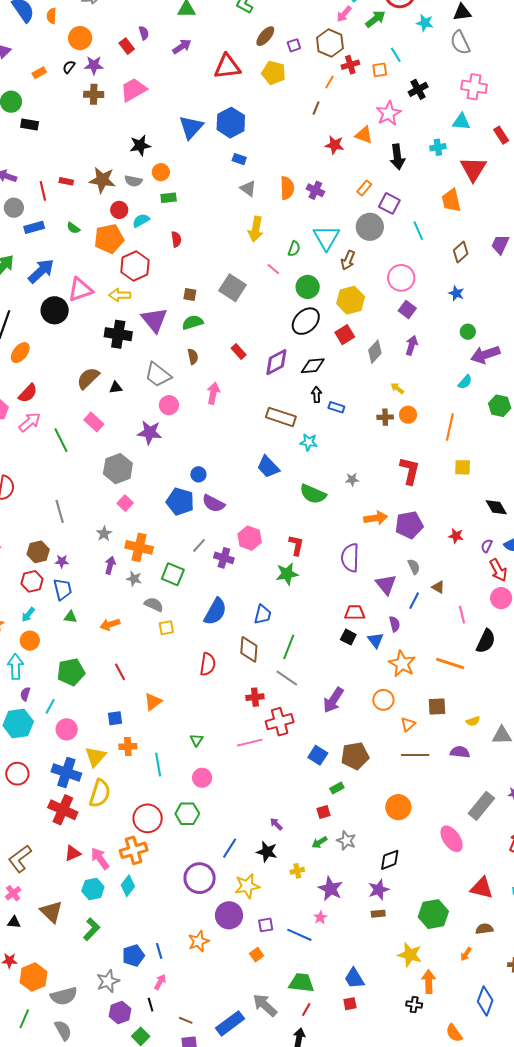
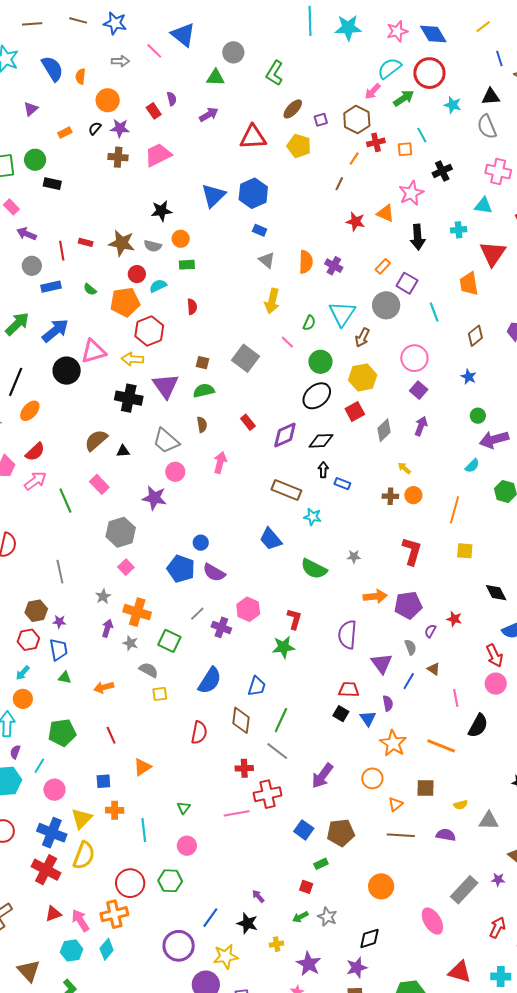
purple semicircle: (487, 546) -> (430, 631), moved
red square: (324, 812) -> (306, 887), turned 32

